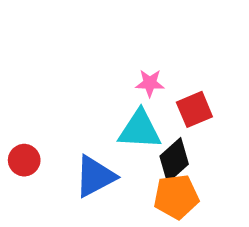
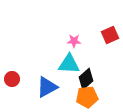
red square: (194, 109) -> (110, 35), moved

